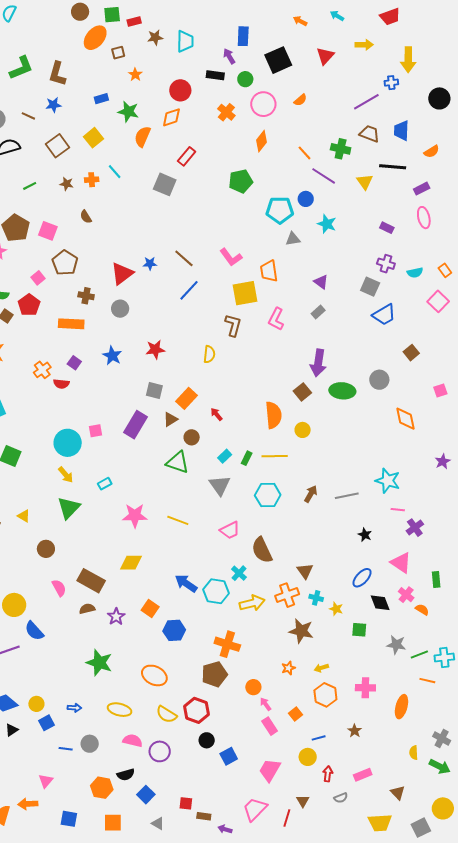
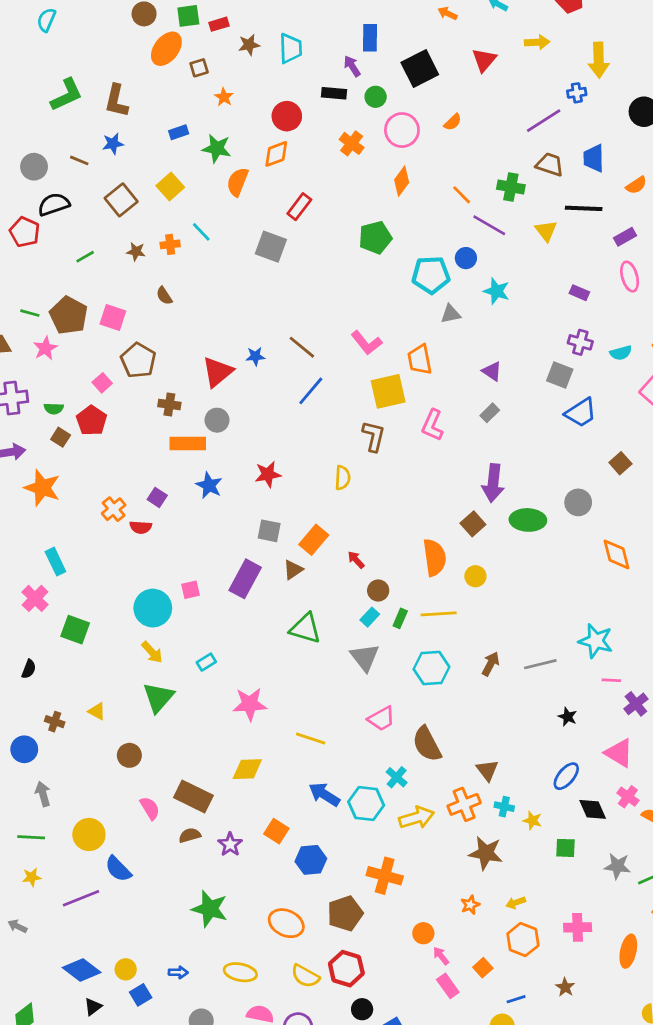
orange rectangle: (71, 324) -> (188, 444), moved
brown circle: (192, 437) -> (378, 590), moved
yellow line: (178, 520) -> (311, 739), moved
brown pentagon: (214, 674) -> (345, 913), moved

